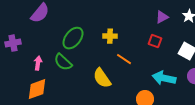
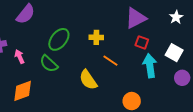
purple triangle: (162, 17) -> (136, 18), moved, size x1.6
pink arrow: (38, 63) -> (20, 57), moved, turned -32
cyan arrow: (164, 78) -> (150, 66), moved, turned 70

